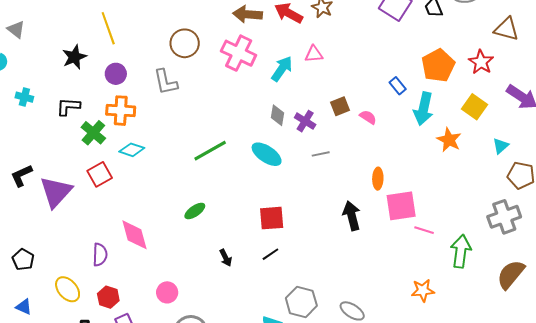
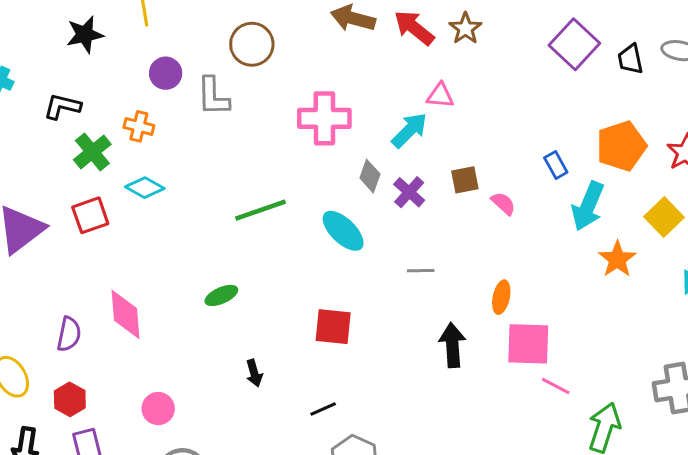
pink cross: (239, 53) -> (324, 118), moved, turned -36
cyan arrow: (282, 69) -> (410, 130), moved
purple circle: (116, 74) -> (166, 73), moved
orange cross: (121, 111) -> (139, 126), size x0.7
gray line: (321, 154) -> (421, 271), moved
black line: (270, 254) -> (323, 409), moved

